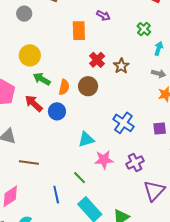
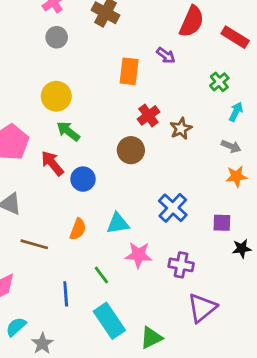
orange semicircle: (64, 87) -> (78, 229), moved
purple cross: (135, 162) -> (181, 265), turned 30

